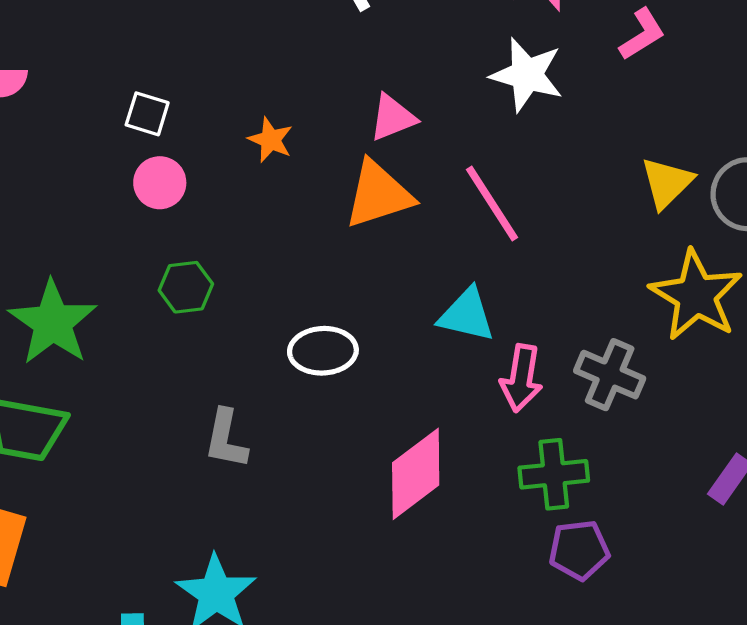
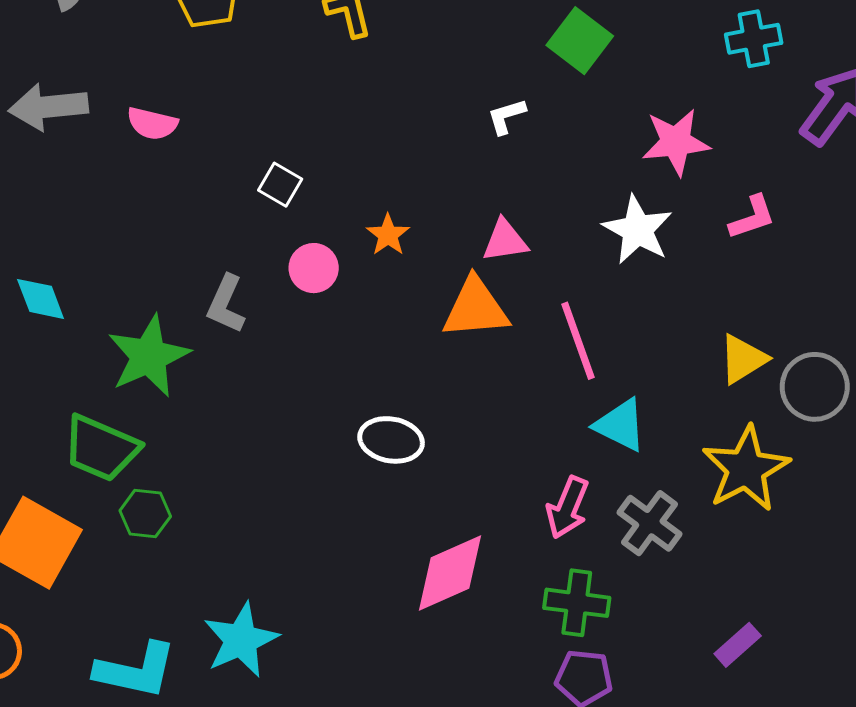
pink circle: (160, 183) -> (314, 268), moved
green hexagon: (186, 287) -> (145, 514), moved
cyan triangle: (467, 315) -> (620, 425), moved
gray L-shape: (226, 439) -> (226, 304), moved

